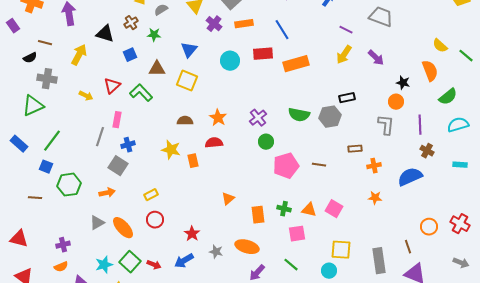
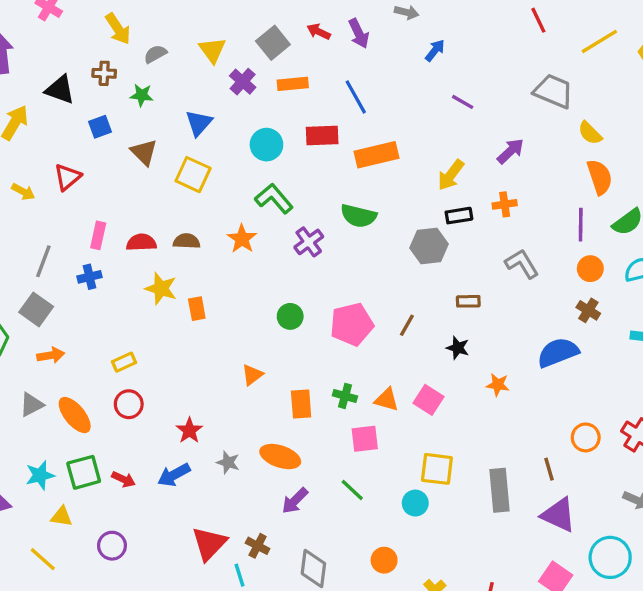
gray trapezoid: (381, 17) -> (553, 91), moved
brown cross: (131, 23) -> (104, 73), turned 32
yellow semicircle: (440, 46) -> (590, 133), moved
yellow arrow: (344, 55) -> (451, 175), moved
purple arrow: (376, 58) -> (510, 151), turned -90
brown triangle: (157, 69) -> (144, 152), turned 42
black star: (403, 83) -> (458, 348), moved
green L-shape: (141, 93) -> (274, 198), moved
orange circle: (396, 102) -> (590, 269), moved
green semicircle: (299, 115) -> (358, 216), moved
pink rectangle: (117, 120) -> (98, 235), moved
gray L-shape: (386, 125) -> (522, 264), turned -40
purple line: (420, 125) -> (581, 225), moved
green circle: (266, 142) -> (290, 316), moved
red semicircle: (214, 143) -> (141, 242), moved
brown line: (319, 165) -> (407, 325), turned -72
gray square: (118, 166) -> (36, 309), moved
orange cross: (374, 166) -> (505, 204), moved
green square: (130, 262) -> (84, 472), turned 30

